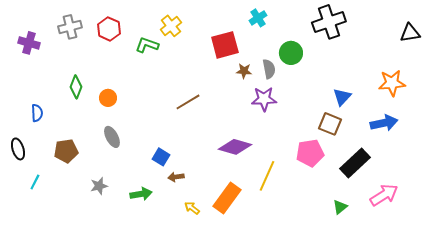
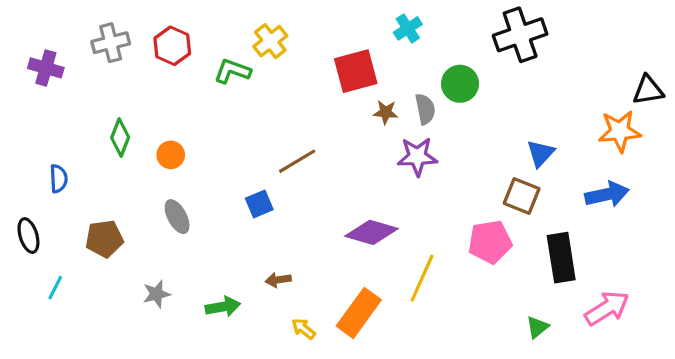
black triangle: (410, 33) -> (648, 90), moved
blue square: (161, 157) -> (259, 204), moved, turned 36
black rectangle: (355, 163) -> (561, 258), turned -56

